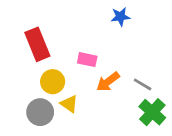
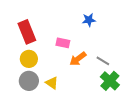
blue star: (120, 17) -> (89, 20), moved
yellow circle: (53, 82) -> (29, 59), moved
yellow triangle: (69, 104) -> (52, 83), moved

